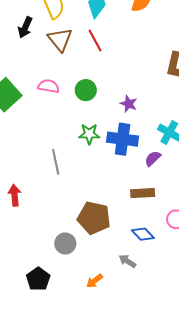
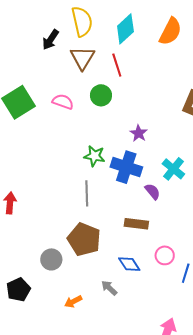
green circle: (86, 90) -> (101, 95), moved
purple semicircle: (153, 158) -> (153, 191), turned 84
gray line: (56, 162) -> (87, 193), moved

